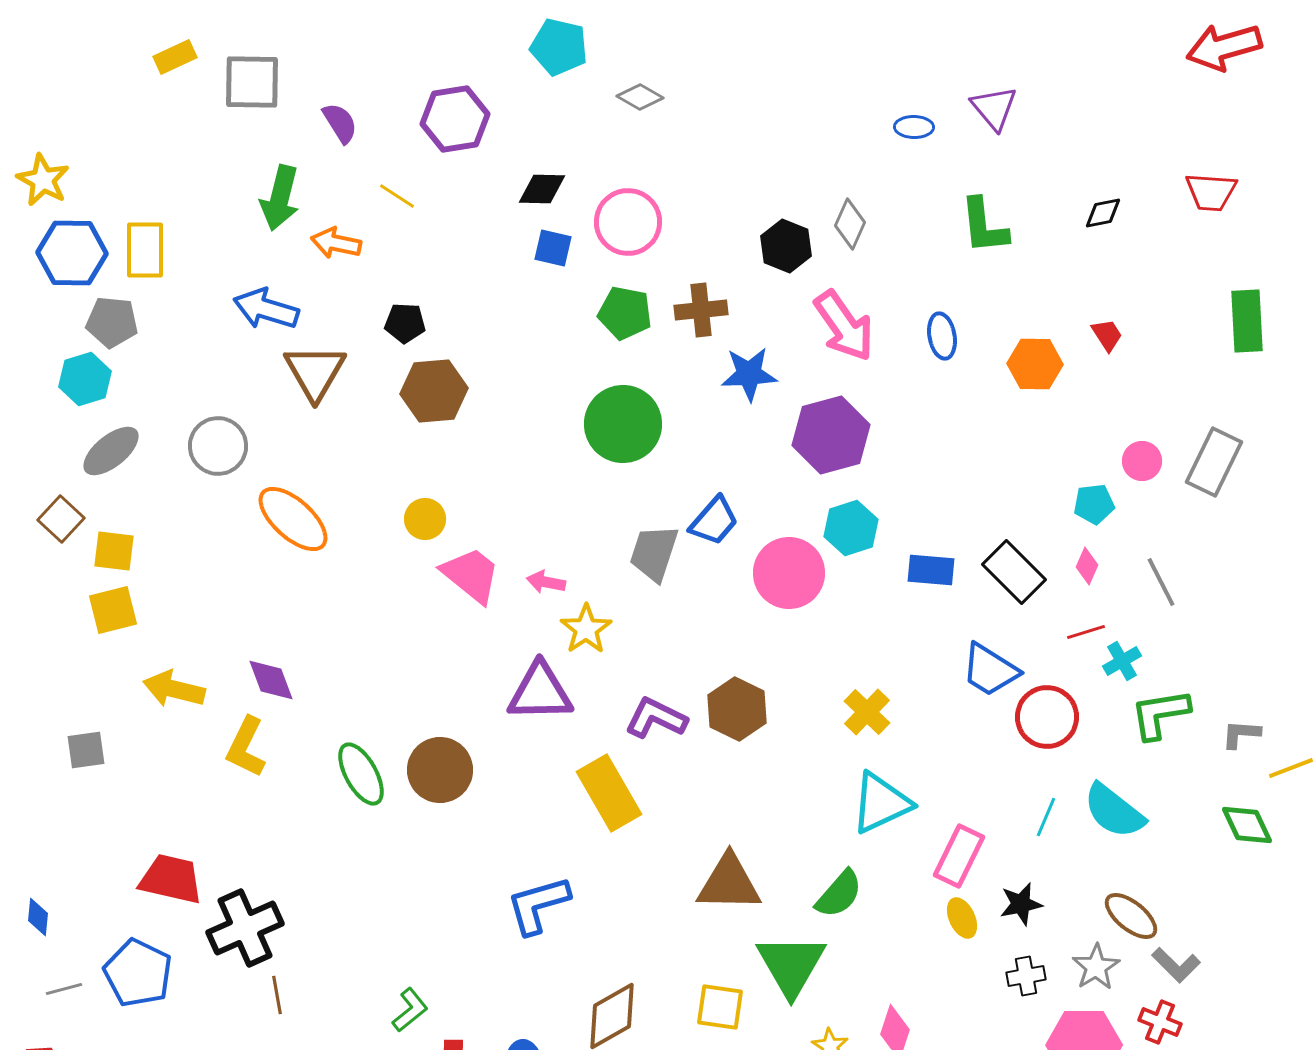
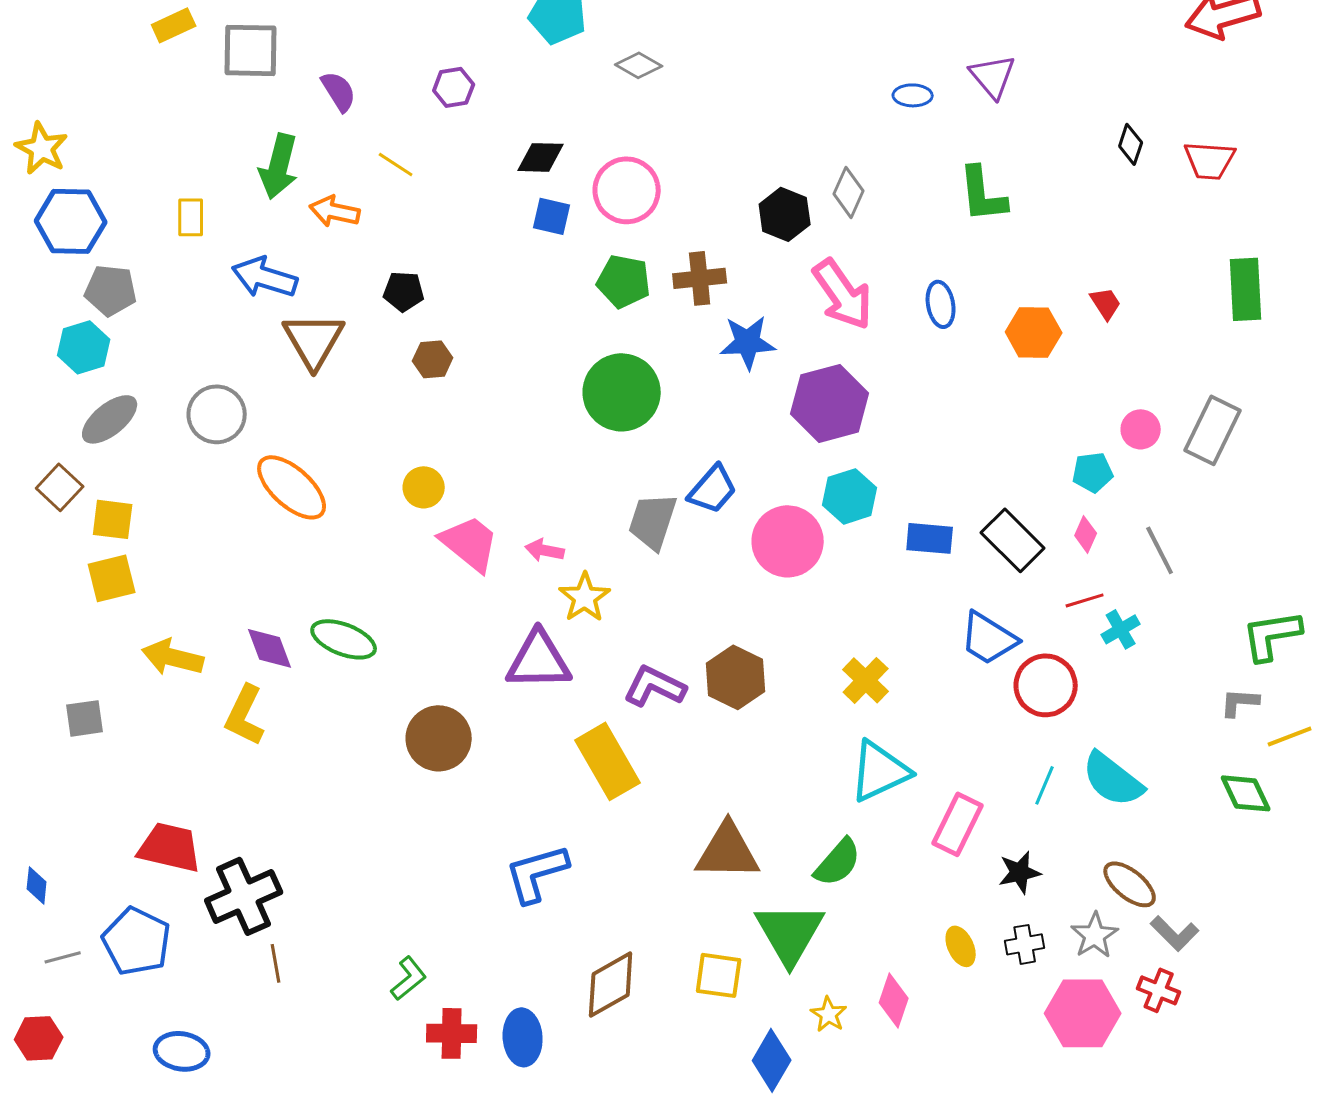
purple hexagon: (455, 119) -> (454, 87), size x0.6
black diamond: (1103, 213) -> (1131, 144), moved, turned -60
yellow rectangle: (145, 250) -> (191, 217), moved, size x0.7
brown hexagon: (434, 391) -> (433, 359), size x0.6
green L-shape: (1160, 714) -> (1272, 635), moved
green ellipse: (361, 774) -> (344, 639), moved, turned -40
yellow ellipse: (962, 918) -> (961, 946), moved

